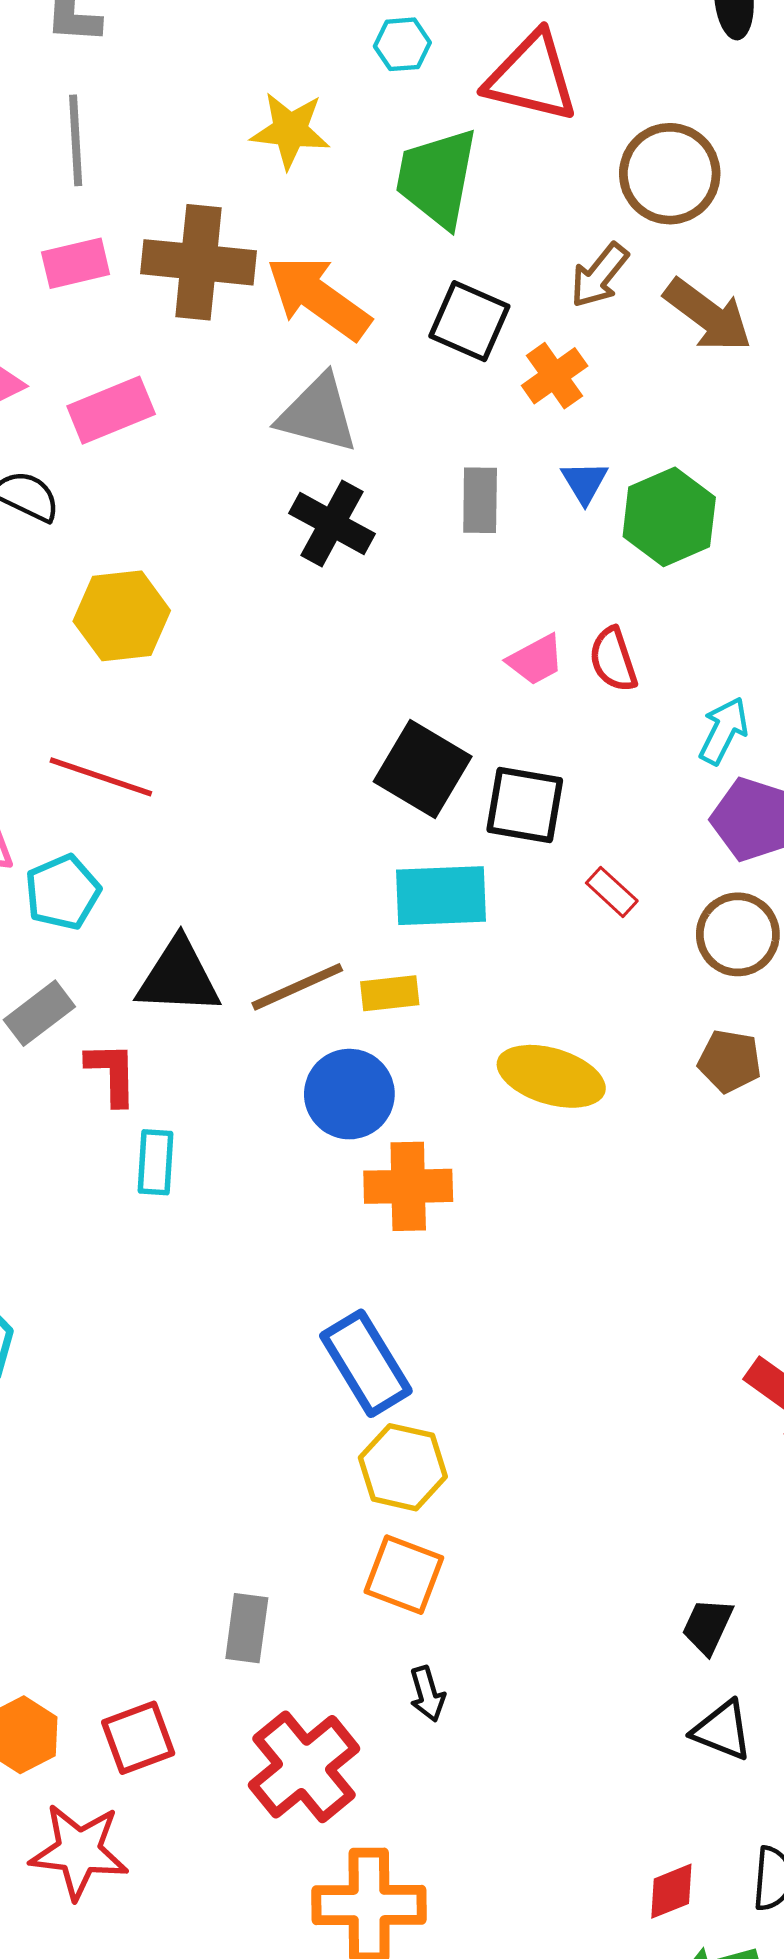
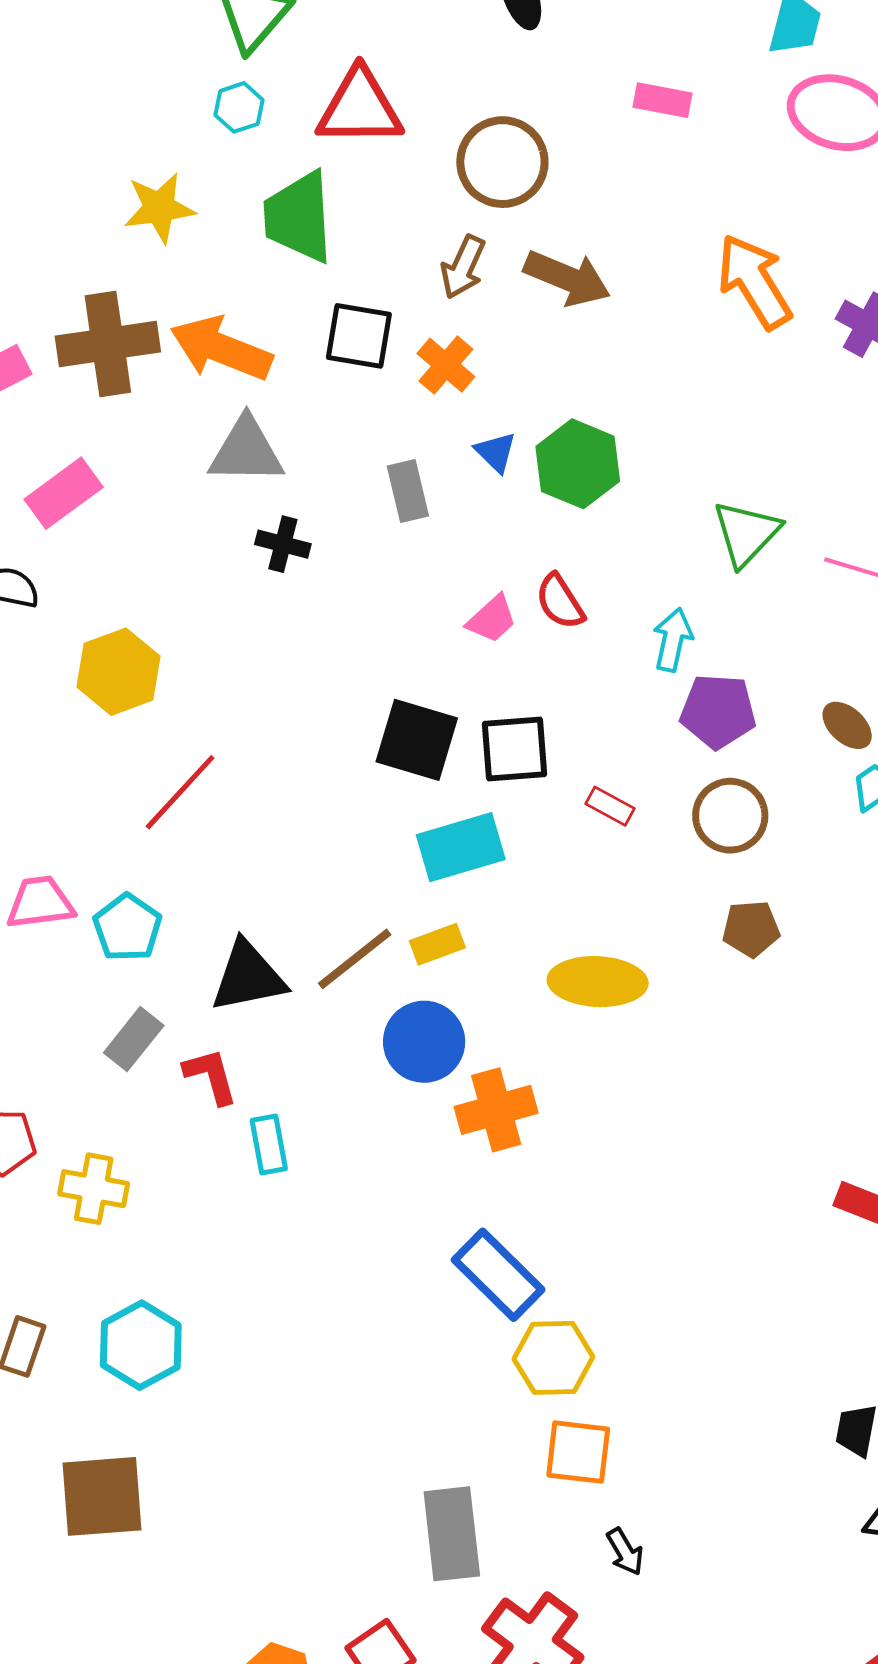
black cross: (332, 523) -> (283, 544), size x0.7
red line: (101, 777) -> (180, 792), moved, turned -52
gray rectangle: (247, 1628) -> (452, 1534), size x1.5

